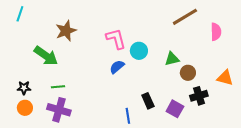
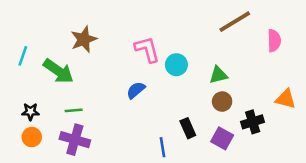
cyan line: (20, 14) -> (23, 56), moved
blue semicircle: (117, 67) -> (136, 90), moved
brown circle: (188, 73) -> (222, 102), moved

